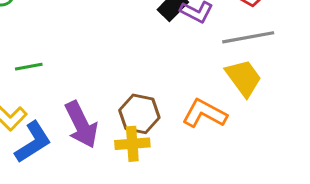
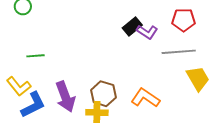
yellow trapezoid: (244, 78) -> (198, 78), moved

